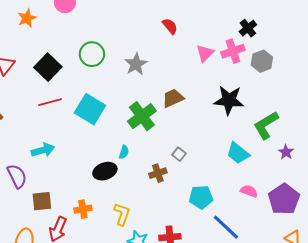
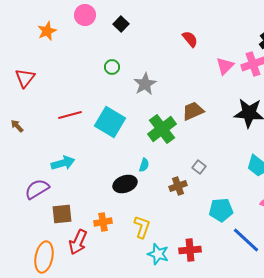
green circle: (92, 54) -> (112, 67), size x0.6
gray star: (136, 64) -> (145, 84), moved
black square: (48, 67) -> (121, 24), moved, size x0.6
purple semicircle: (17, 176) -> (37, 189), turned -95

